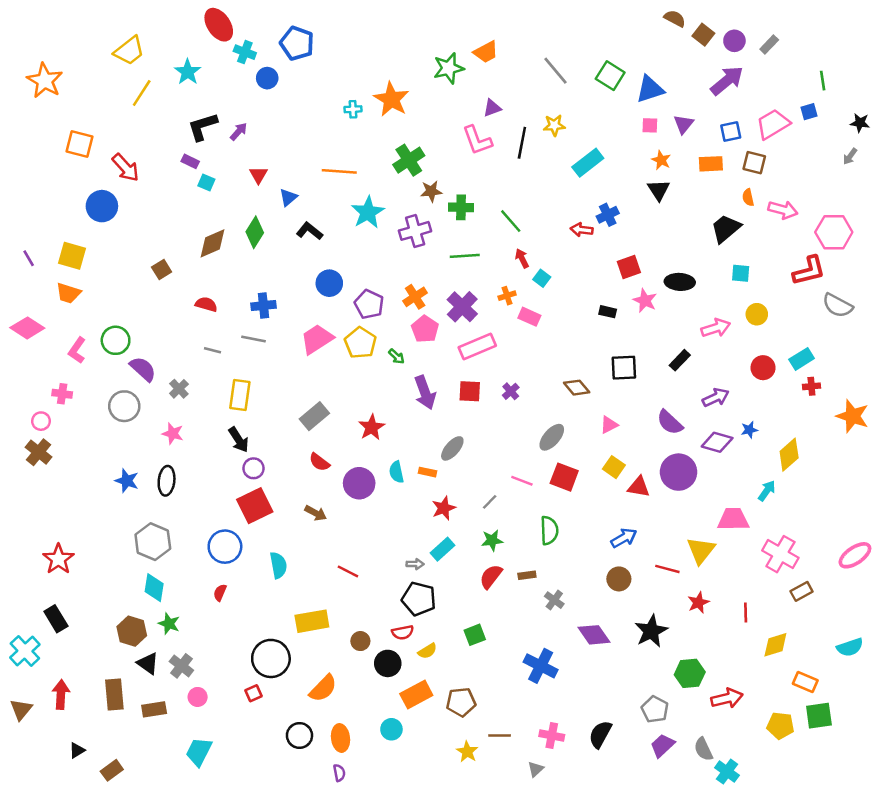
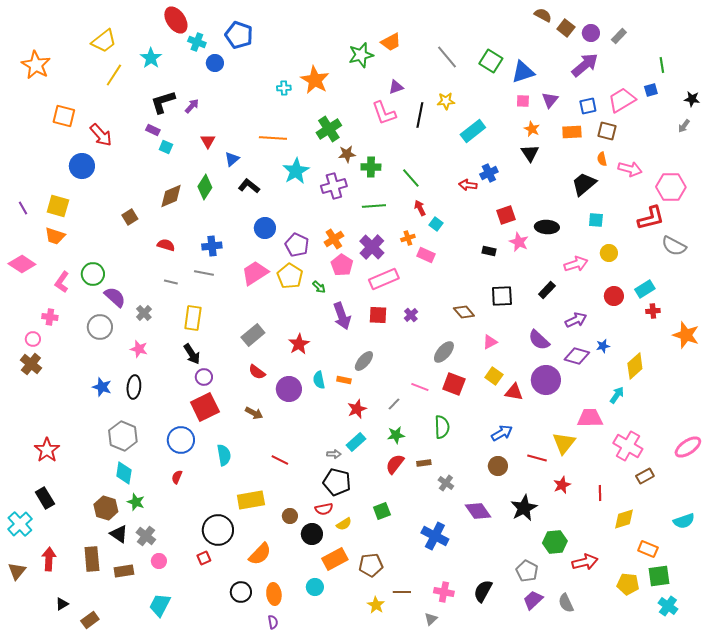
cyan cross: (727, 772) -> (668, 606), moved

